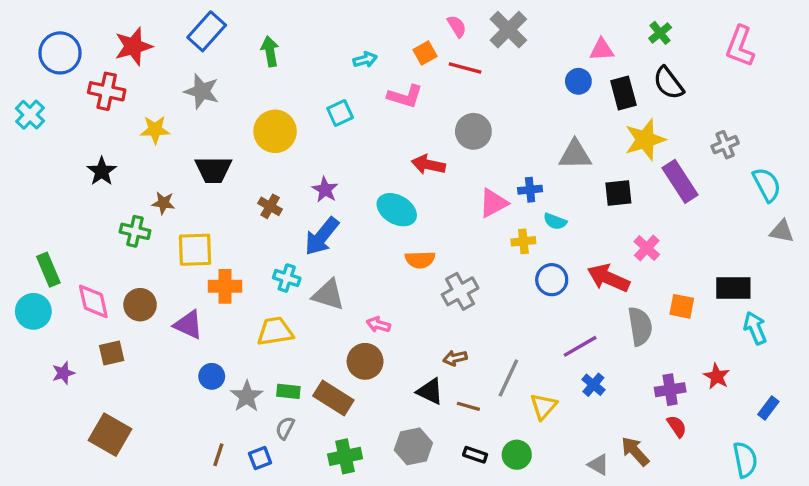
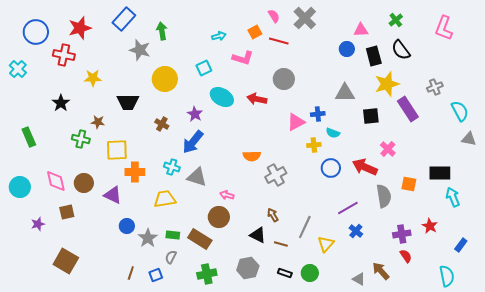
gray star: (202, 91) -> (140, 50), moved
cyan ellipse: (397, 210) -> (222, 97), moved
green rectangle: (48, 270) -> (29, 137), moved
brown arrow: (455, 358) -> (273, 215), turned 72

